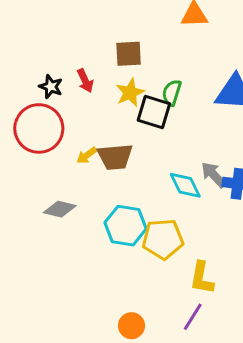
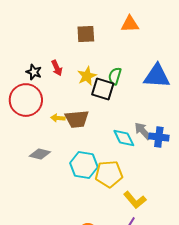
brown square: (129, 54) -> (86, 34), moved
yellow arrow: (87, 155) -> (58, 118), turned 40
yellow L-shape: (202, 278) -> (135, 200), turned -50

